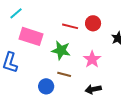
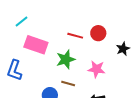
green star: (61, 50) -> (66, 59), turned -30
pink star: (92, 59) -> (96, 69), turned -30

